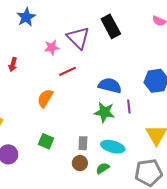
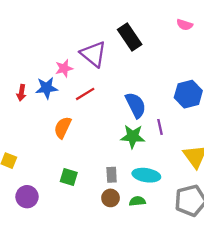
blue star: (26, 17) -> (47, 88), moved, turned 30
blue semicircle: (110, 85) -> (136, 105), turned 55
green semicircle: (103, 168) -> (137, 201), turned 32

